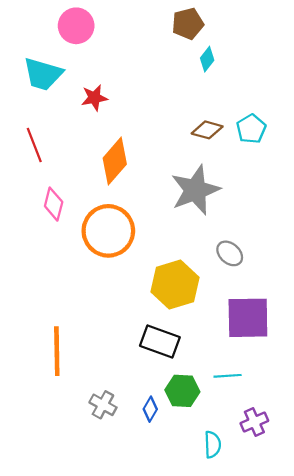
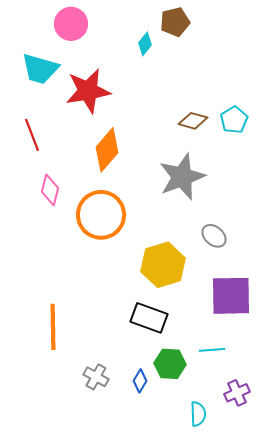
cyan diamond: (207, 59) -> (145, 44), moved
red star: (94, 98) -> (88, 91), size x1.8

